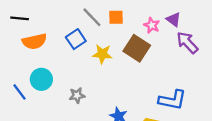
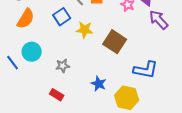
orange semicircle: (34, 41) -> (26, 19), turned -45
brown square: (137, 48) -> (115, 42), moved

